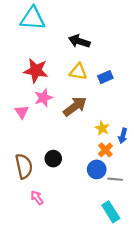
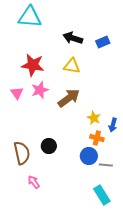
blue rectangle: (105, 77) -> (103, 42), moved
pink triangle: (22, 112) -> (17, 93), moved
orange cross: (105, 150) -> (97, 138), turned -32

